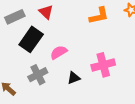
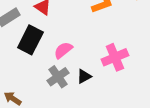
gray cross: (38, 75) -> (58, 77), moved

